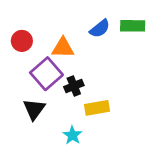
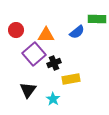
blue semicircle: (100, 29) -> (77, 32), moved
black triangle: (34, 109) -> (28, 90), moved

